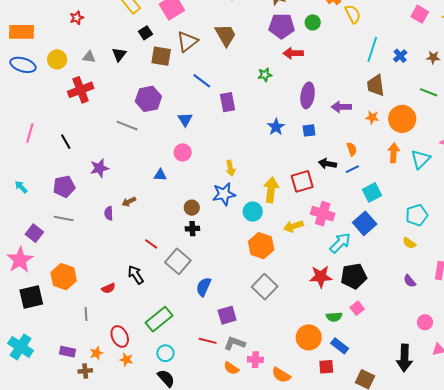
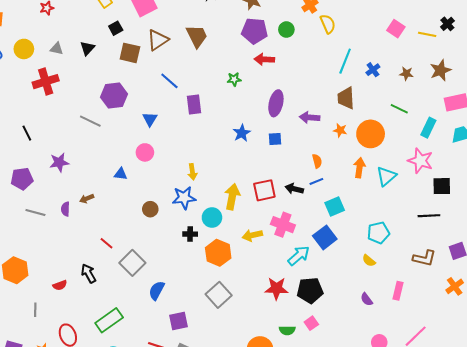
black arrow: (327, 164) -> (294, 189), moved
gray line: (64, 219) -> (35, 213), moved
black cross: (192, 229) -> (190, 234), moved

